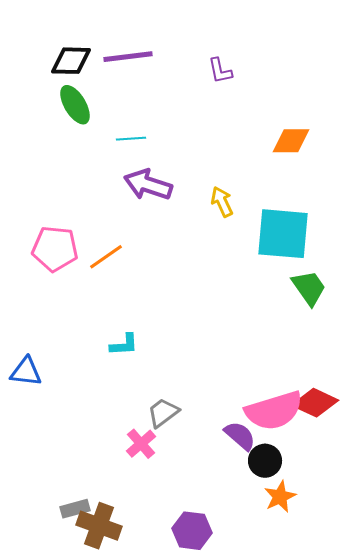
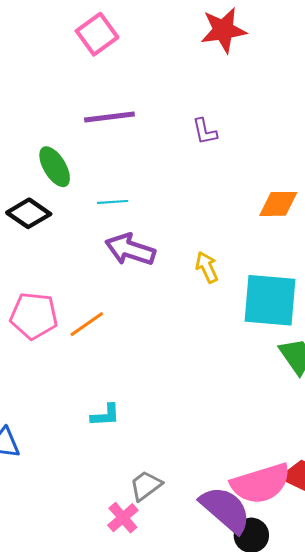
black diamond: (71, 61) -> (29, 213), moved, turned 33
purple semicircle: (240, 436) -> (225, 509), size x1.6

